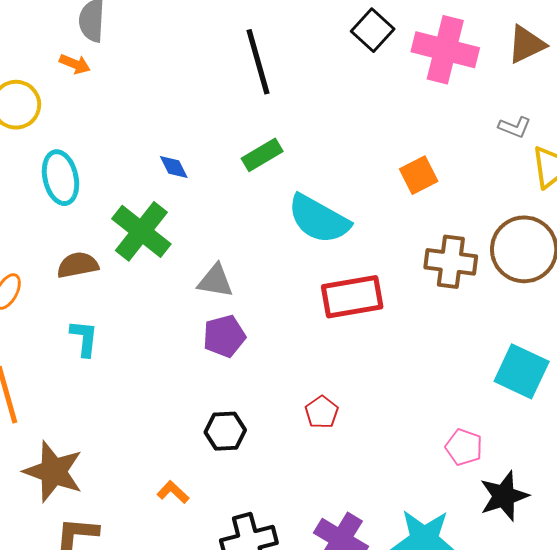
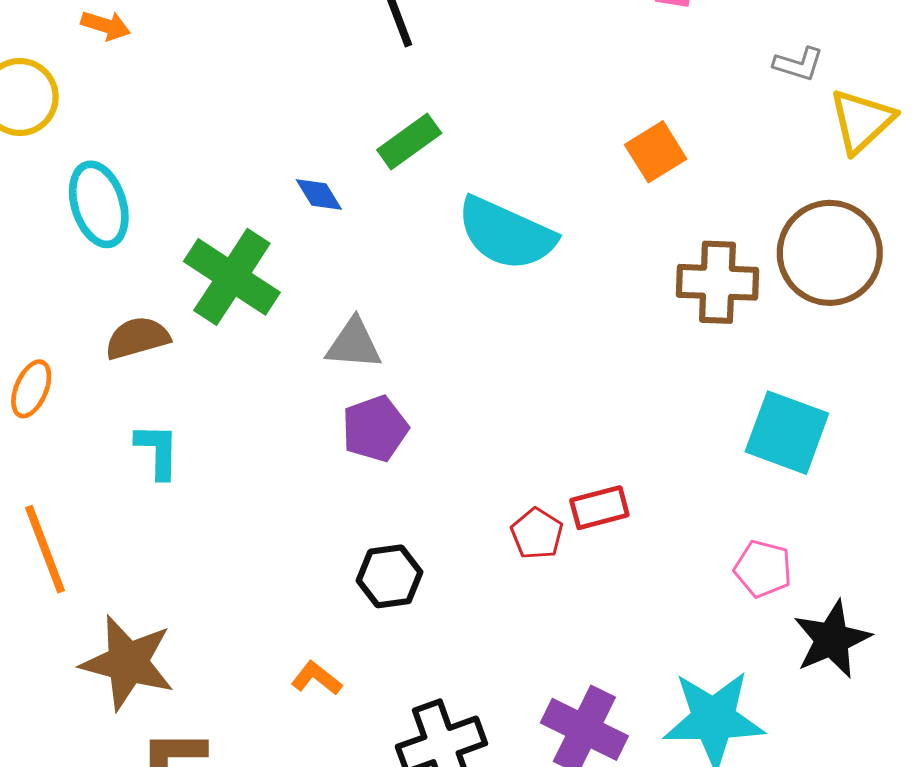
blue diamond: (174, 167) -> (319, 194), moved
red rectangle: (352, 297) -> (599, 508), moved, size x0.6
cyan square: (522, 371) -> (787, 433), moved

